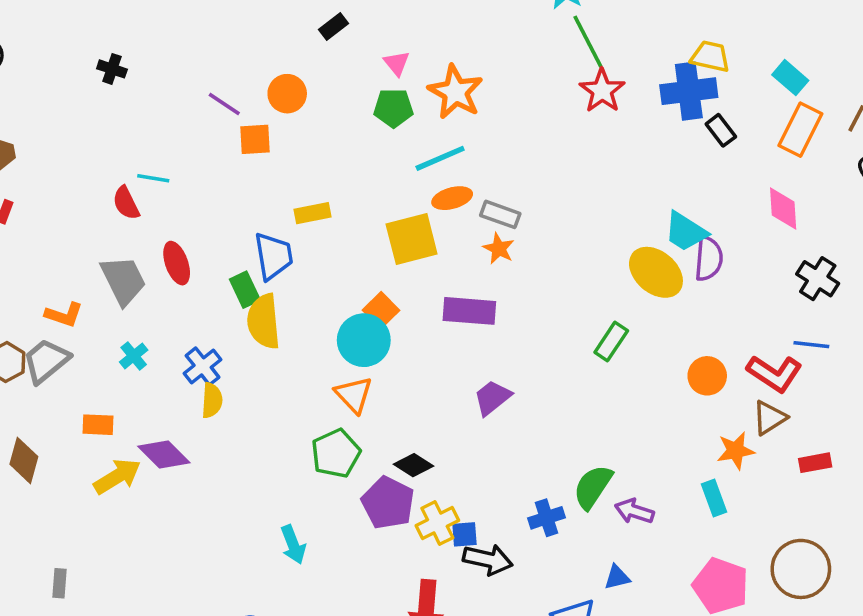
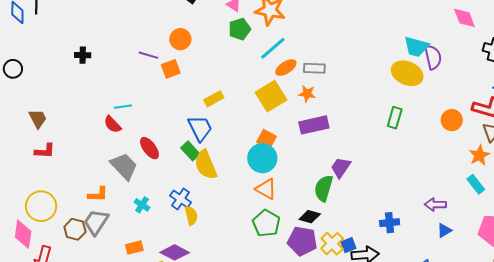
orange star: (499, 249) -> (307, 94), moved
green semicircle: (593, 487) -> (324, 188), moved
blue cross: (547, 518) -> (390, 223), turned 30
blue triangle: (617, 577) -> (444, 230), moved

